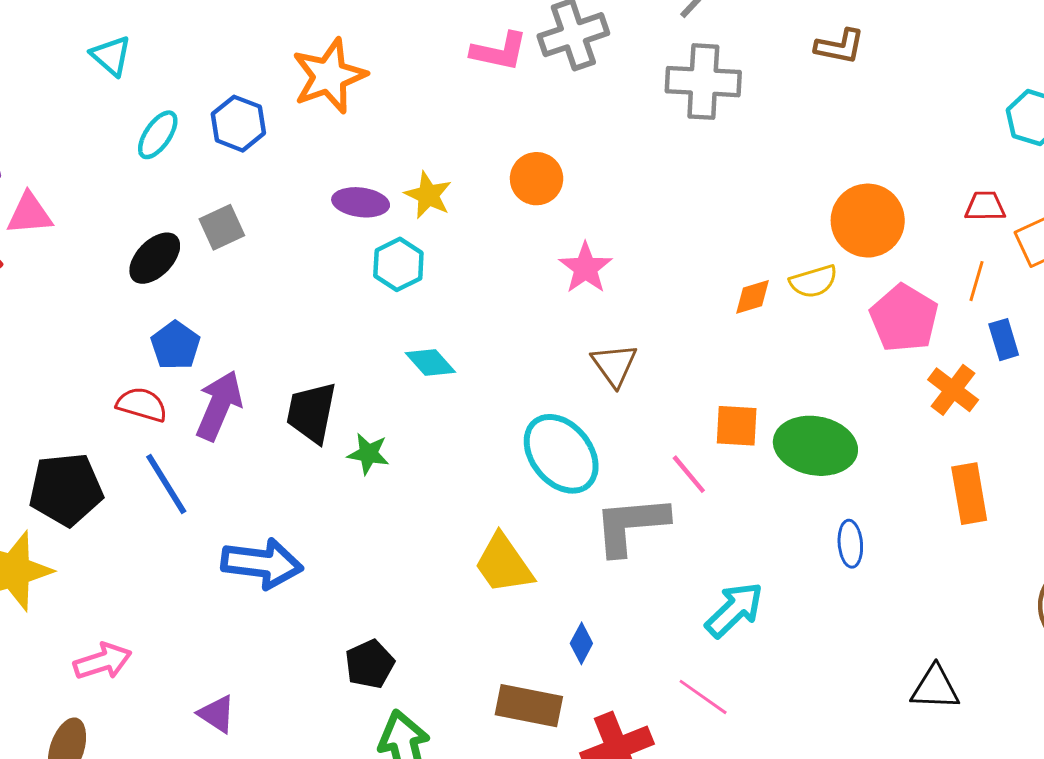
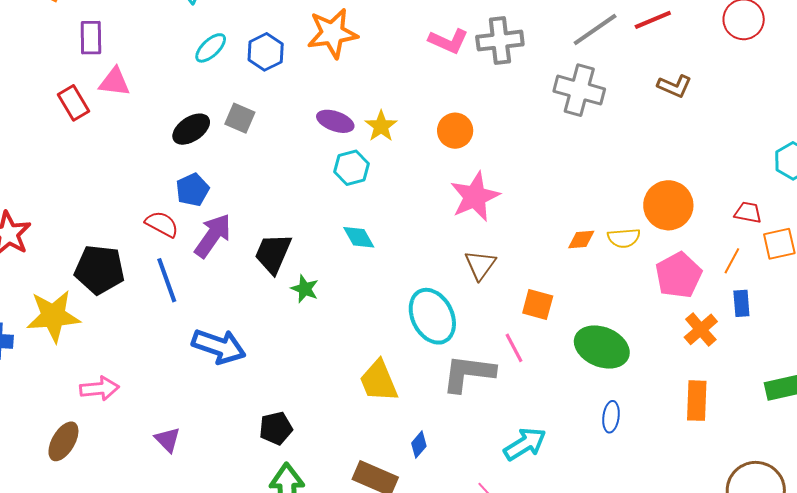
gray square: (222, 227) -> (240, 118), turned 36
pink star: (586, 268) -> (475, 197), size x1.4
orange square: (737, 426) -> (538, 305), moved

